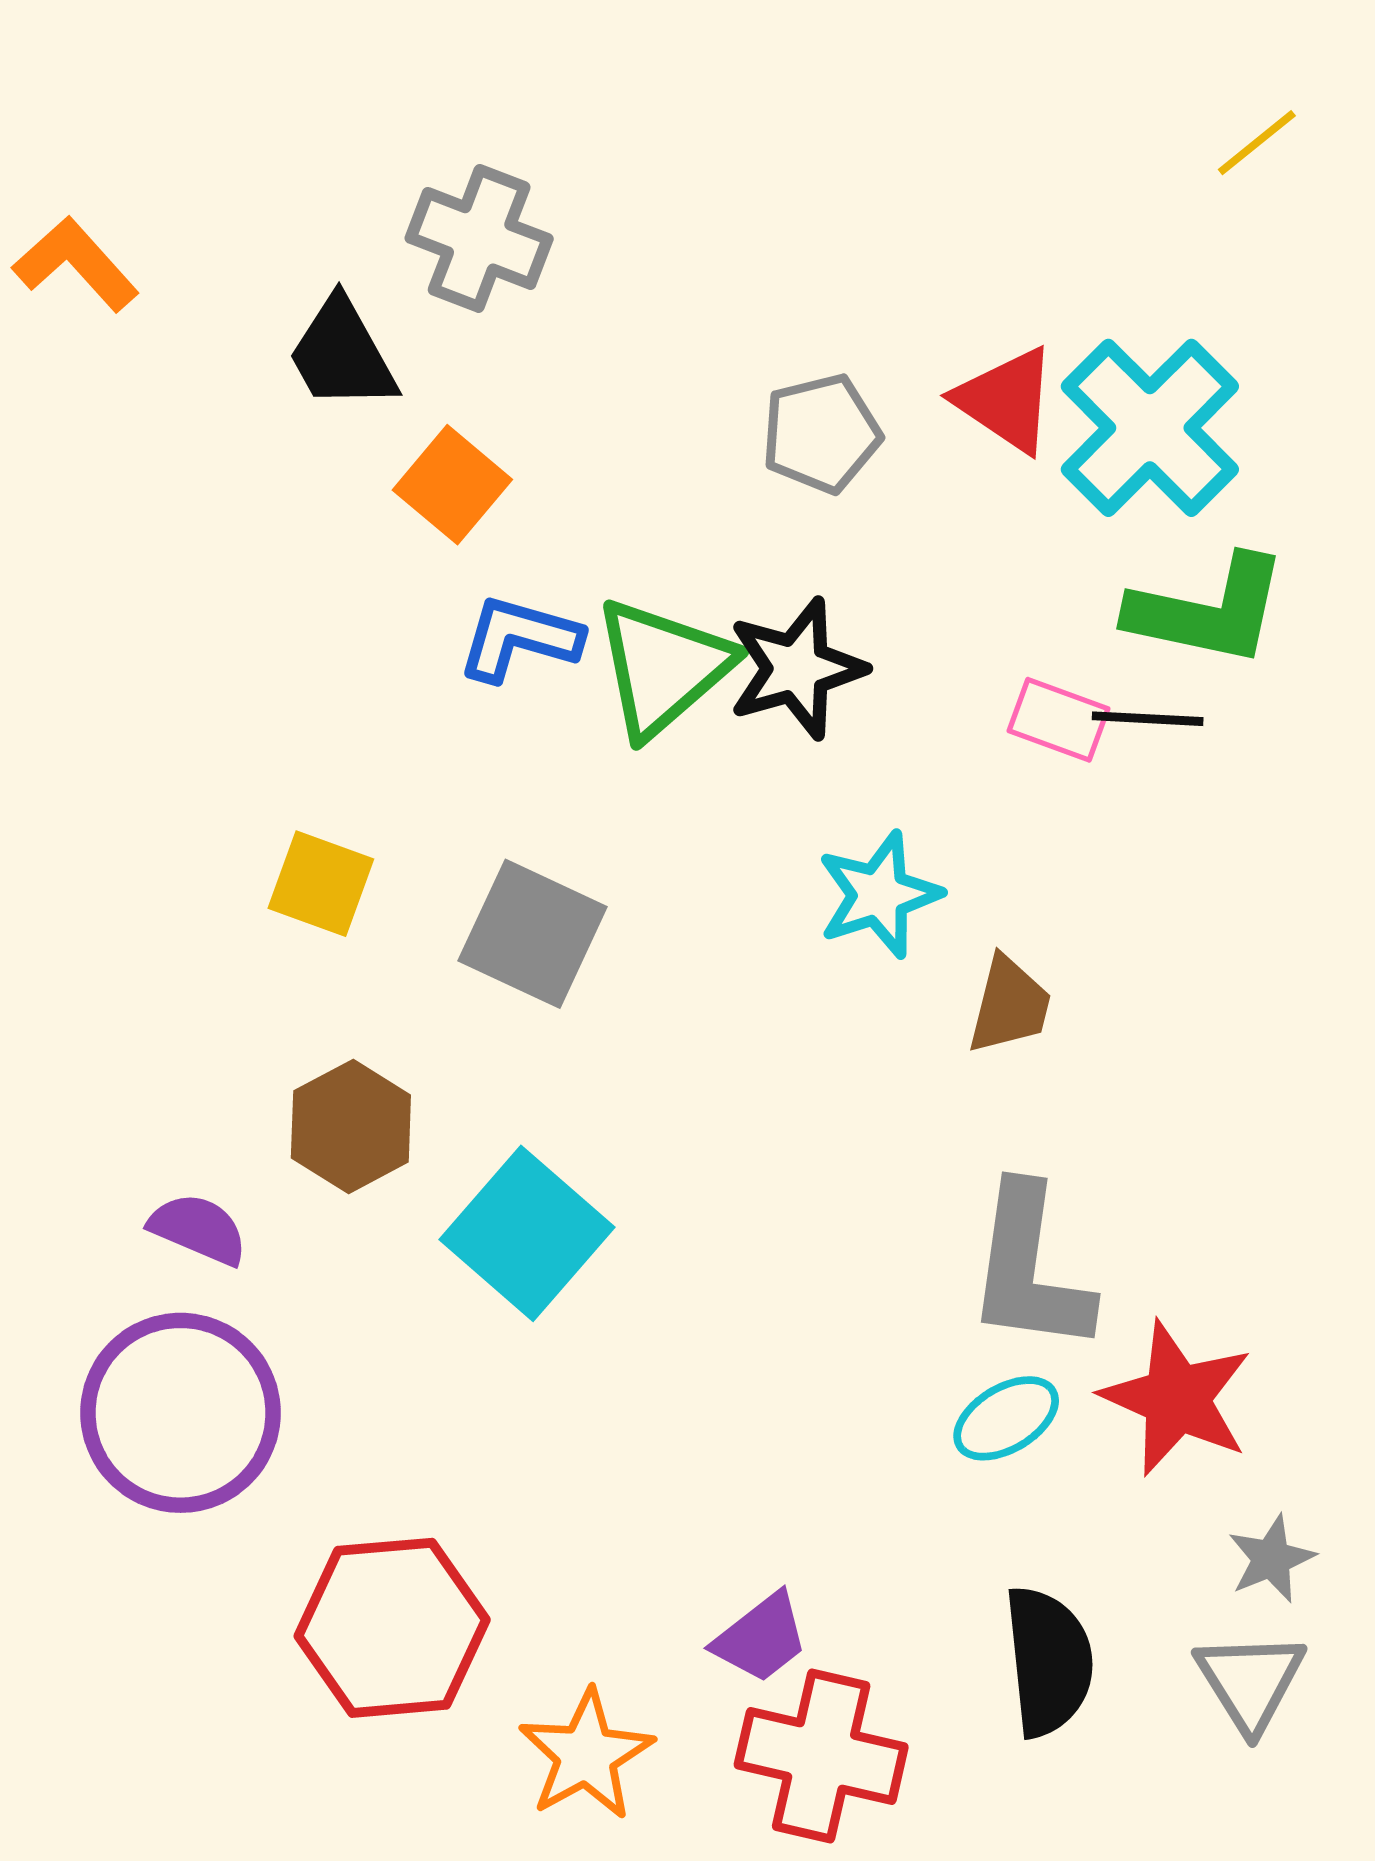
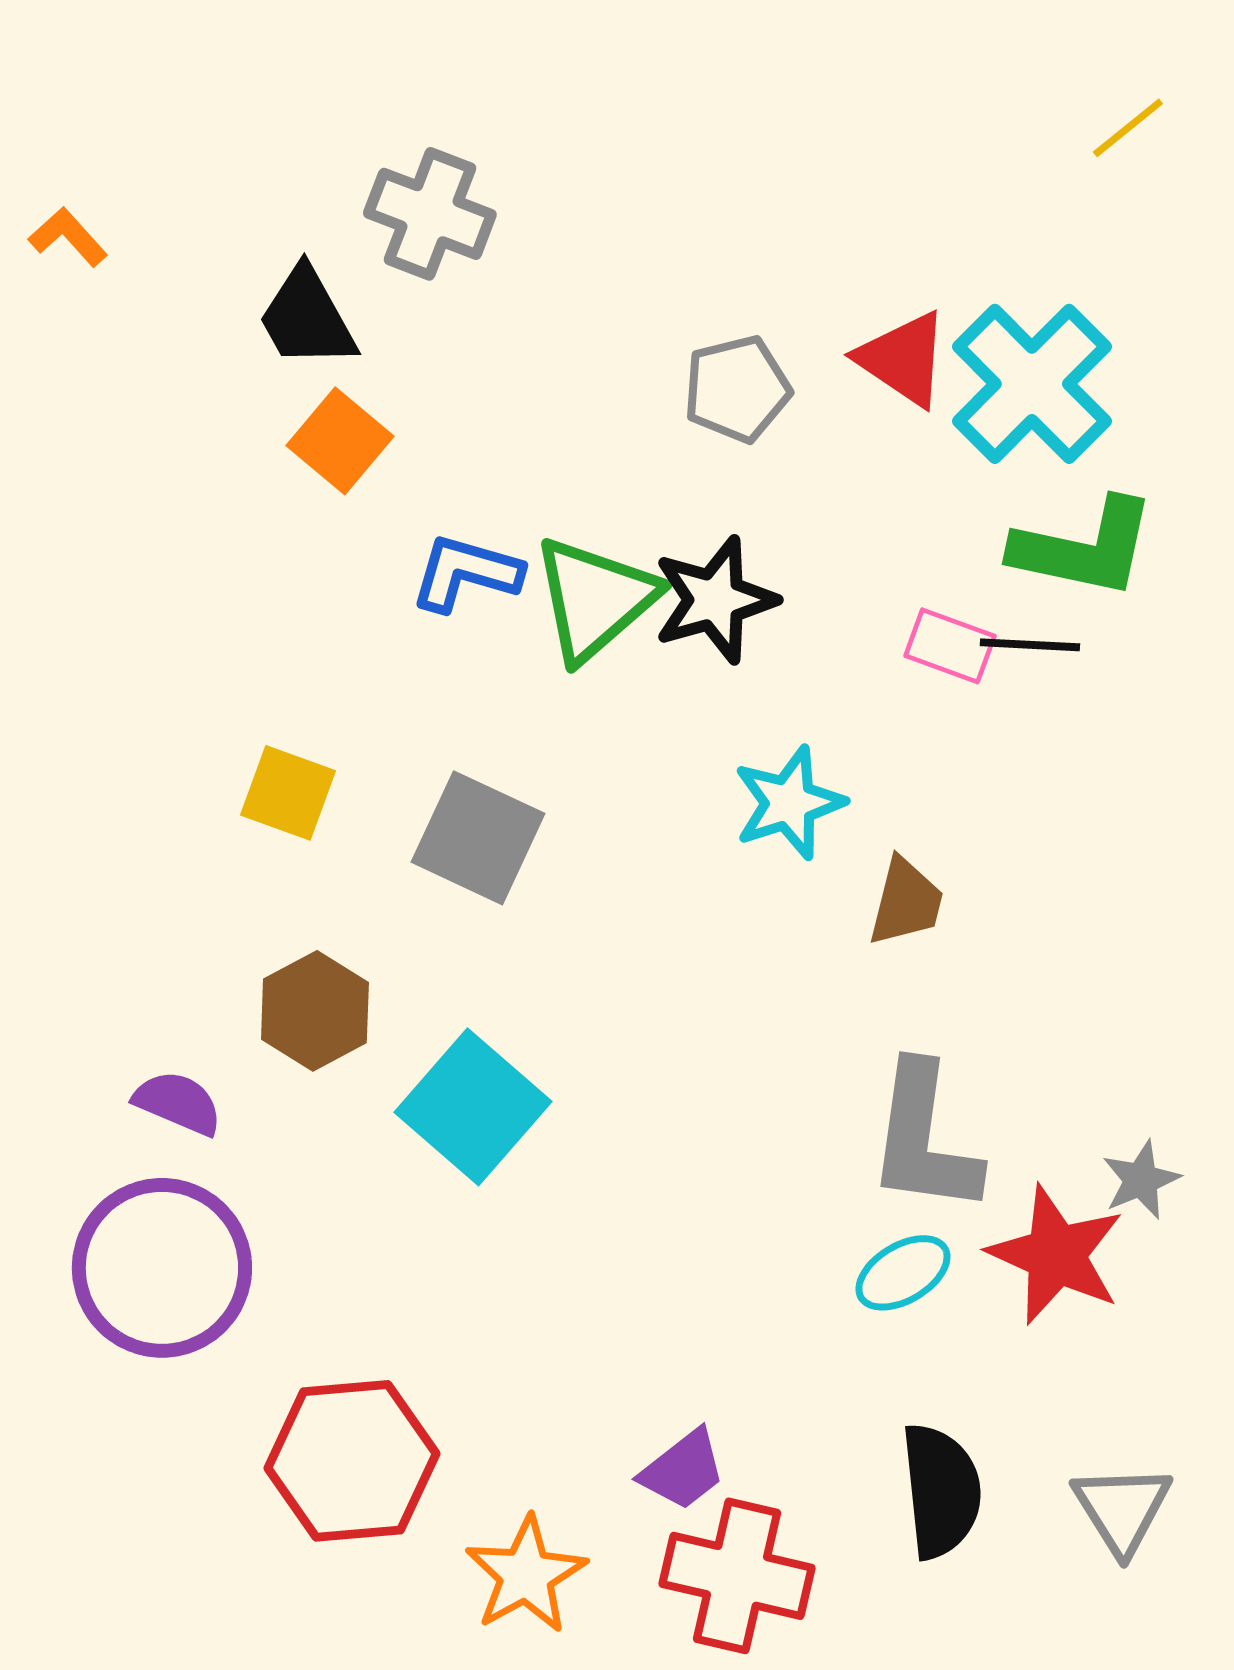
orange L-shape: (76, 264) -> (68, 237), size x0.7
orange square: (452, 485) -> (340, 441), moved
gray star: (1271, 1559) -> (1141, 1180), moved

